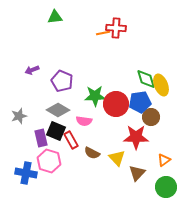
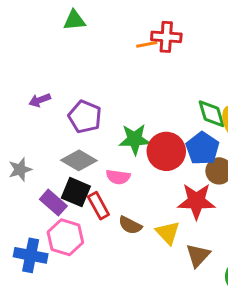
blue pentagon: (140, 102) -> (202, 148), turned -30
purple rectangle: (41, 138) -> (53, 203), turned -36

